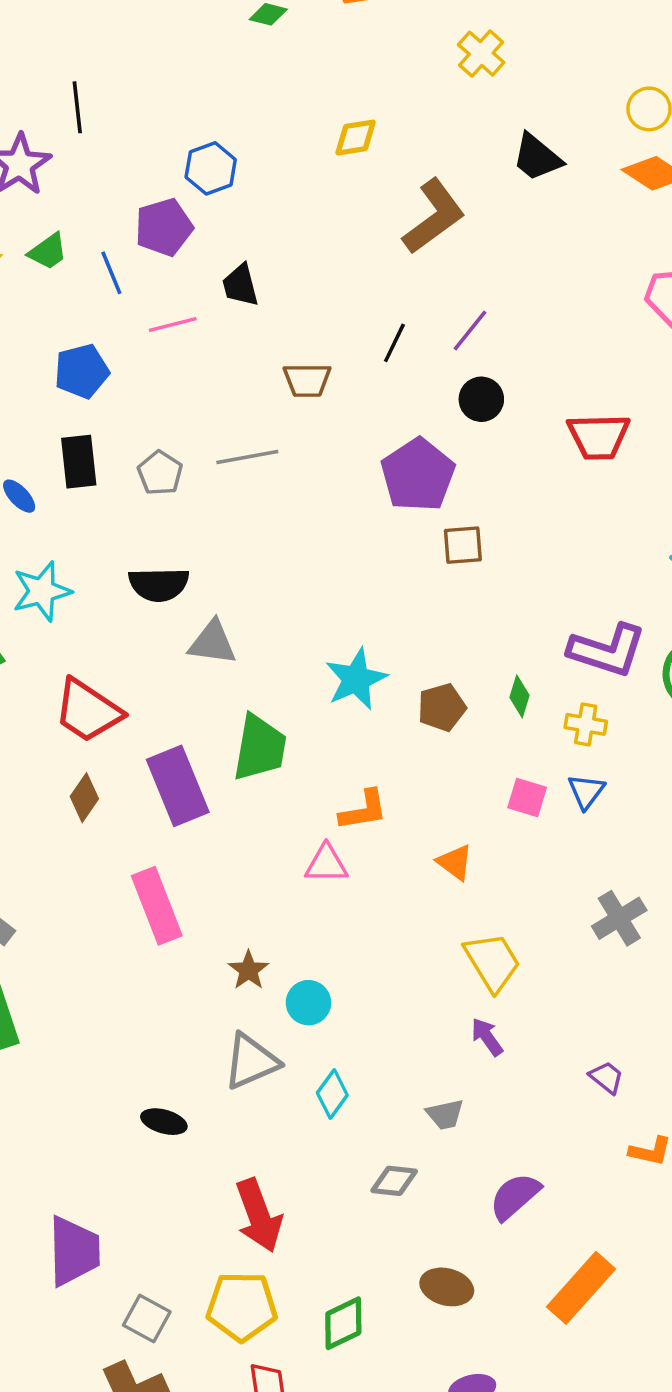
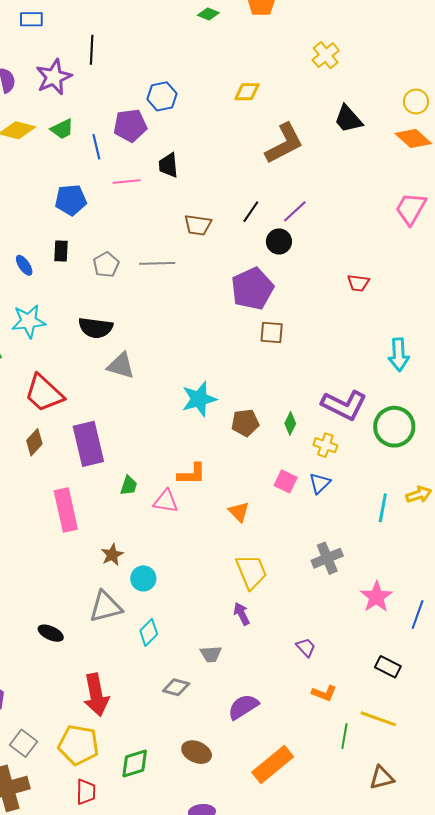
black circle: (481, 399) -> (279, 241), moved
red trapezoid: (599, 436) -> (358, 283), size x0.6
black rectangle: (79, 462) -> (61, 251), size x0.7
green trapezoid: (260, 748) -> (129, 486), moved, size x0.5

